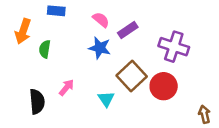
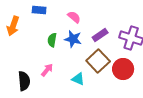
purple rectangle: (128, 30) -> (100, 35), moved
green semicircle: (45, 49) -> (52, 40), moved
cyan triangle: (106, 99) -> (78, 79), turned -32

